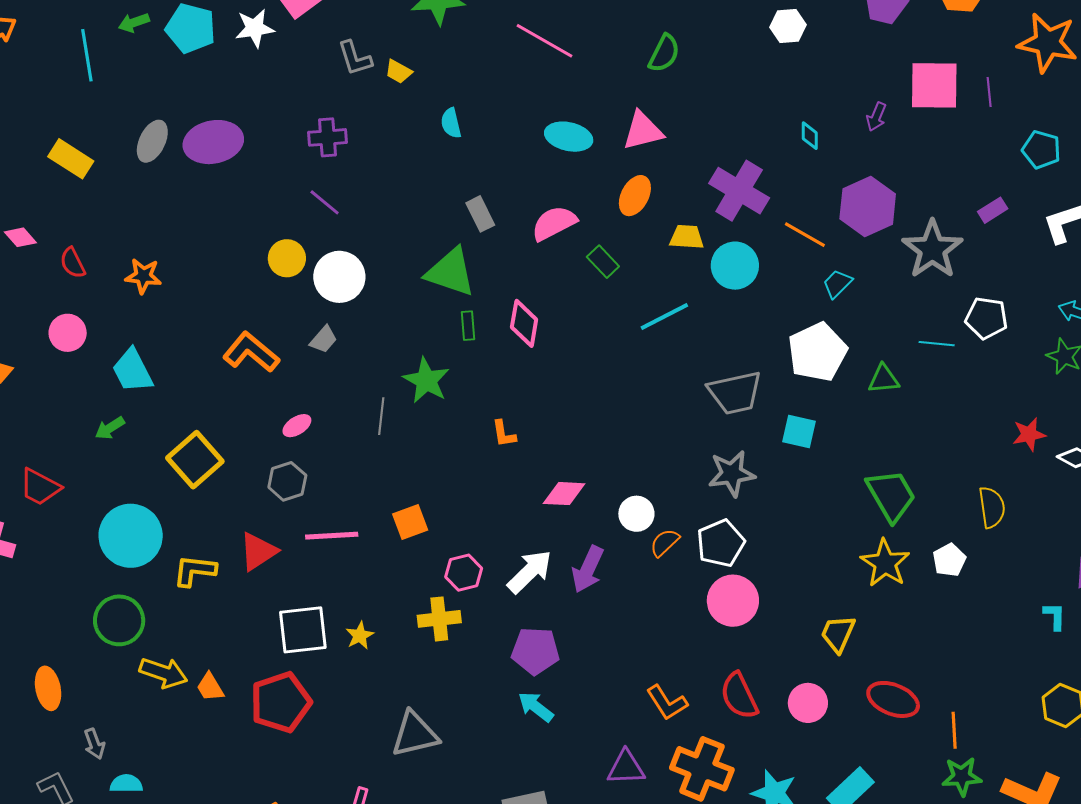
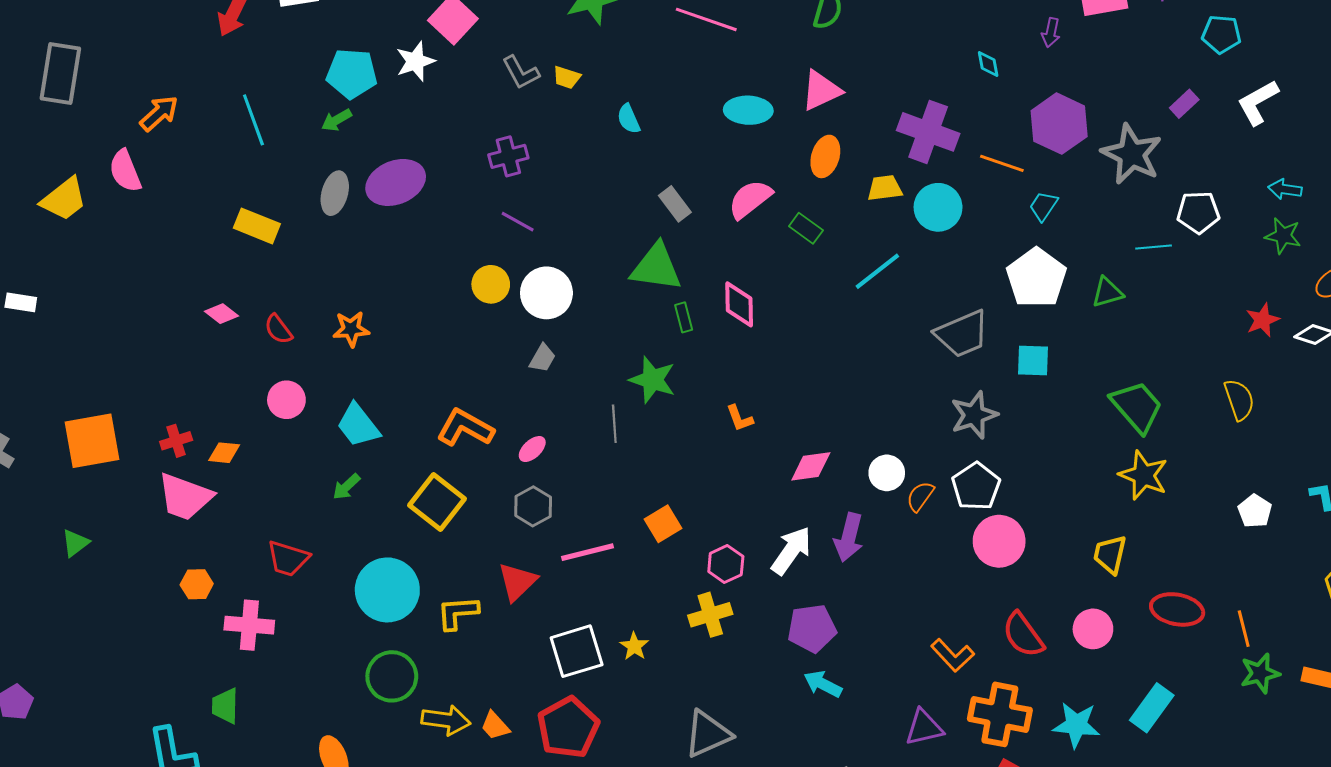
green arrow: (134, 23) -> (337, 120), moved
orange L-shape: (251, 352) -> (465, 428), moved
white pentagon: (949, 560) -> (1255, 511), moved

